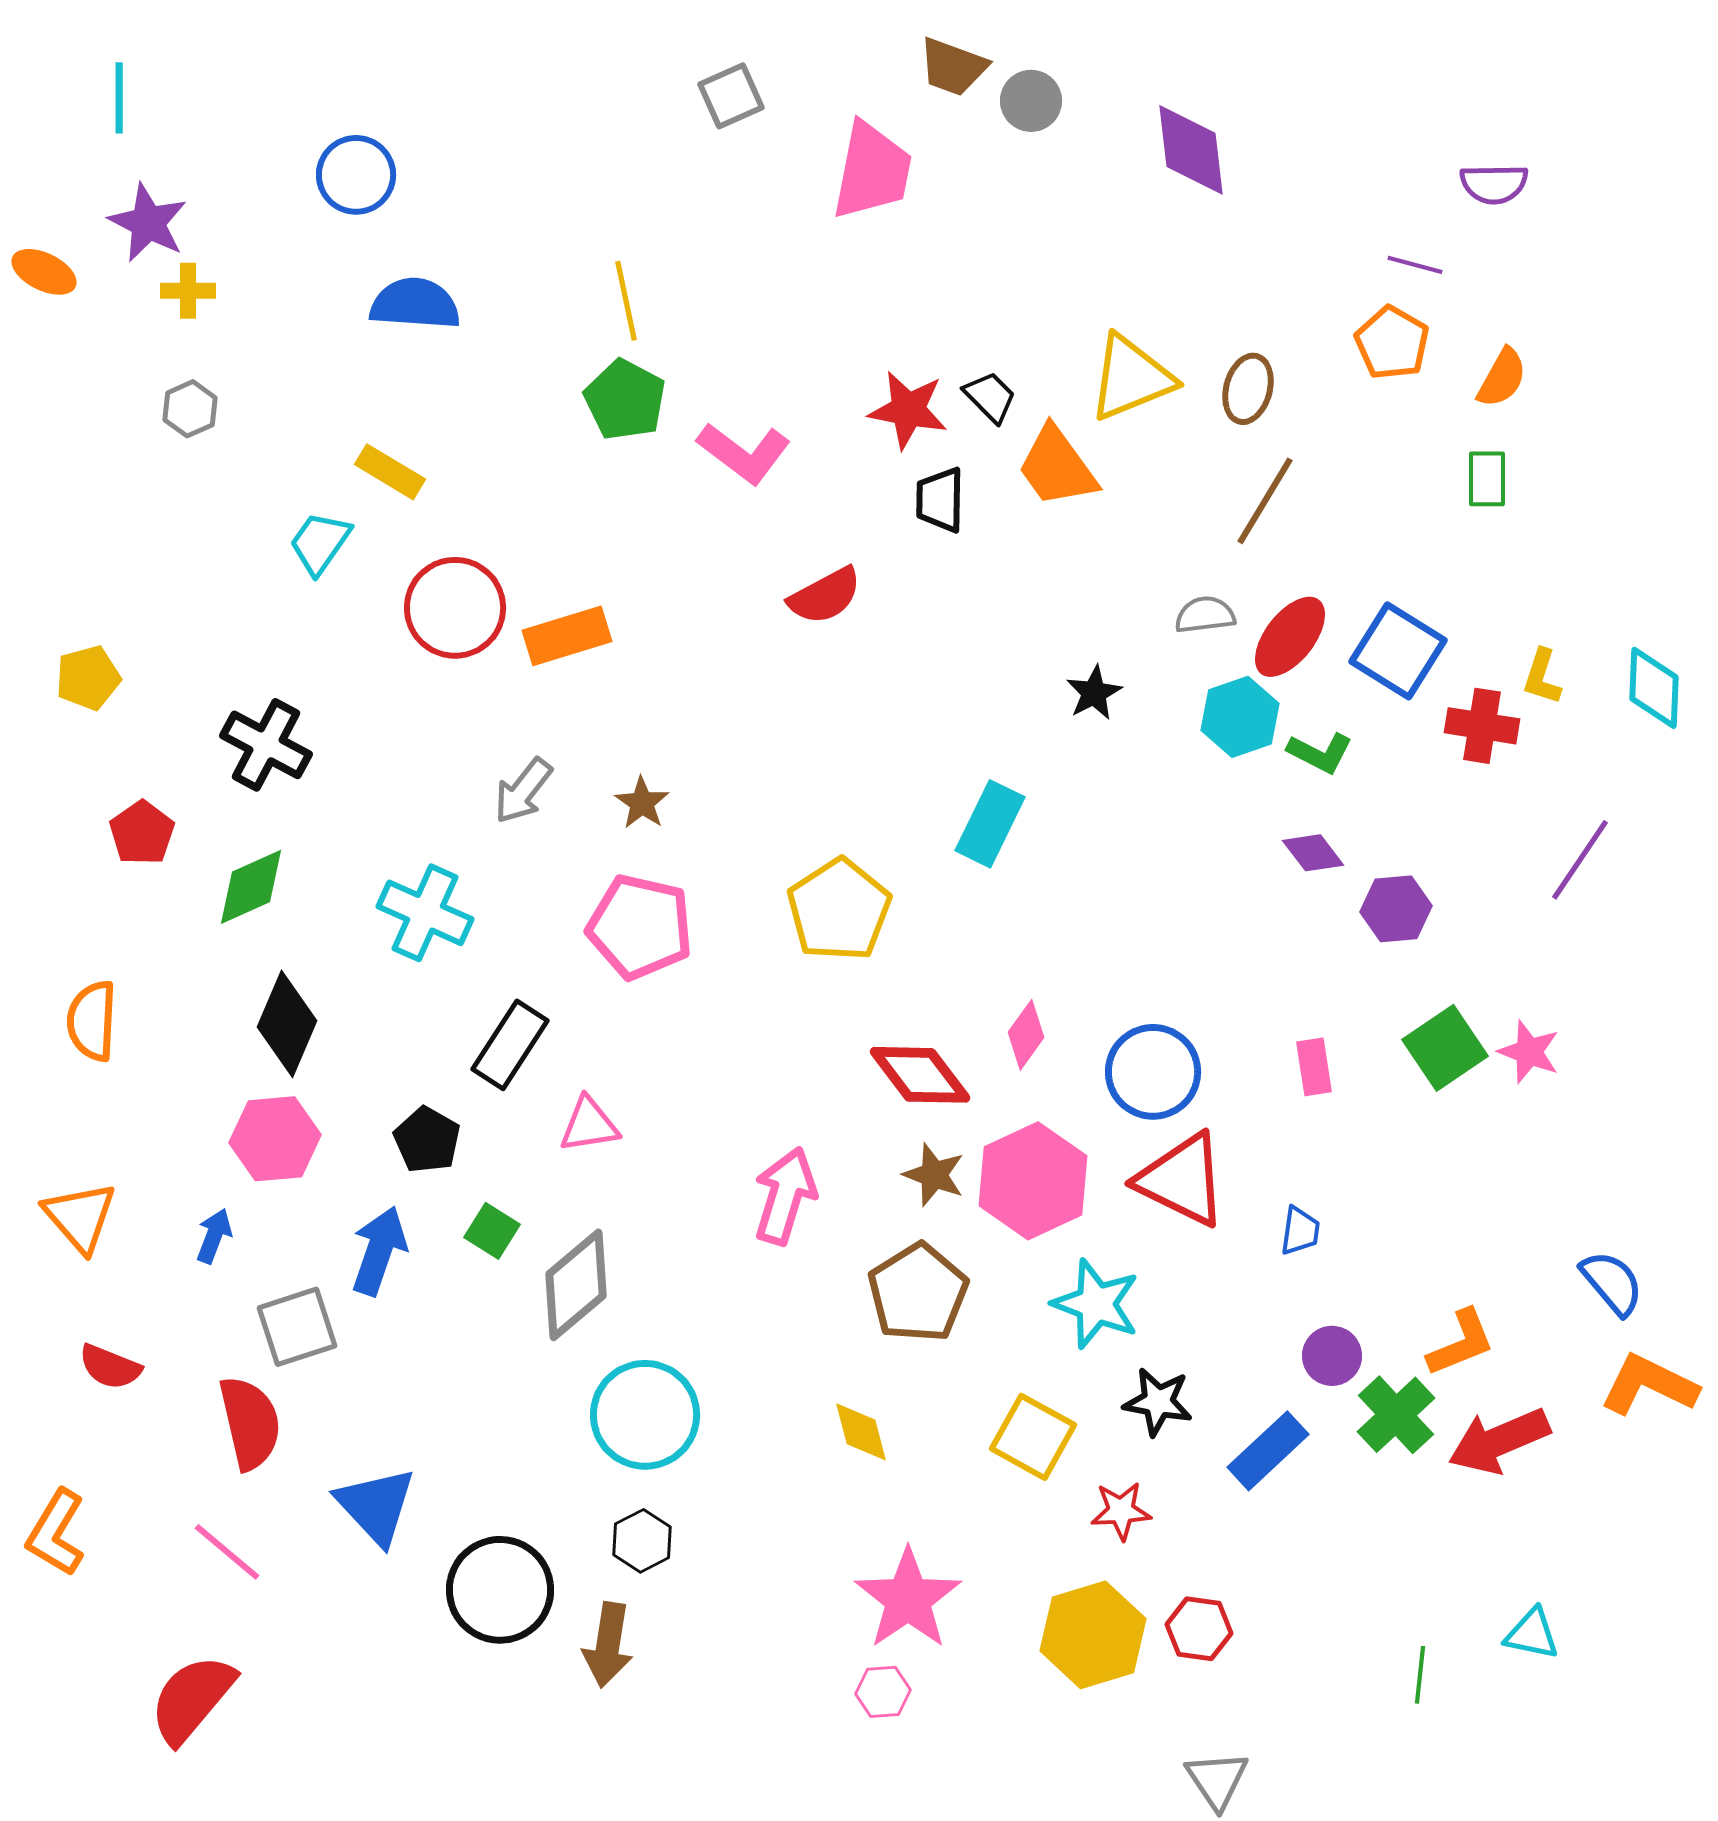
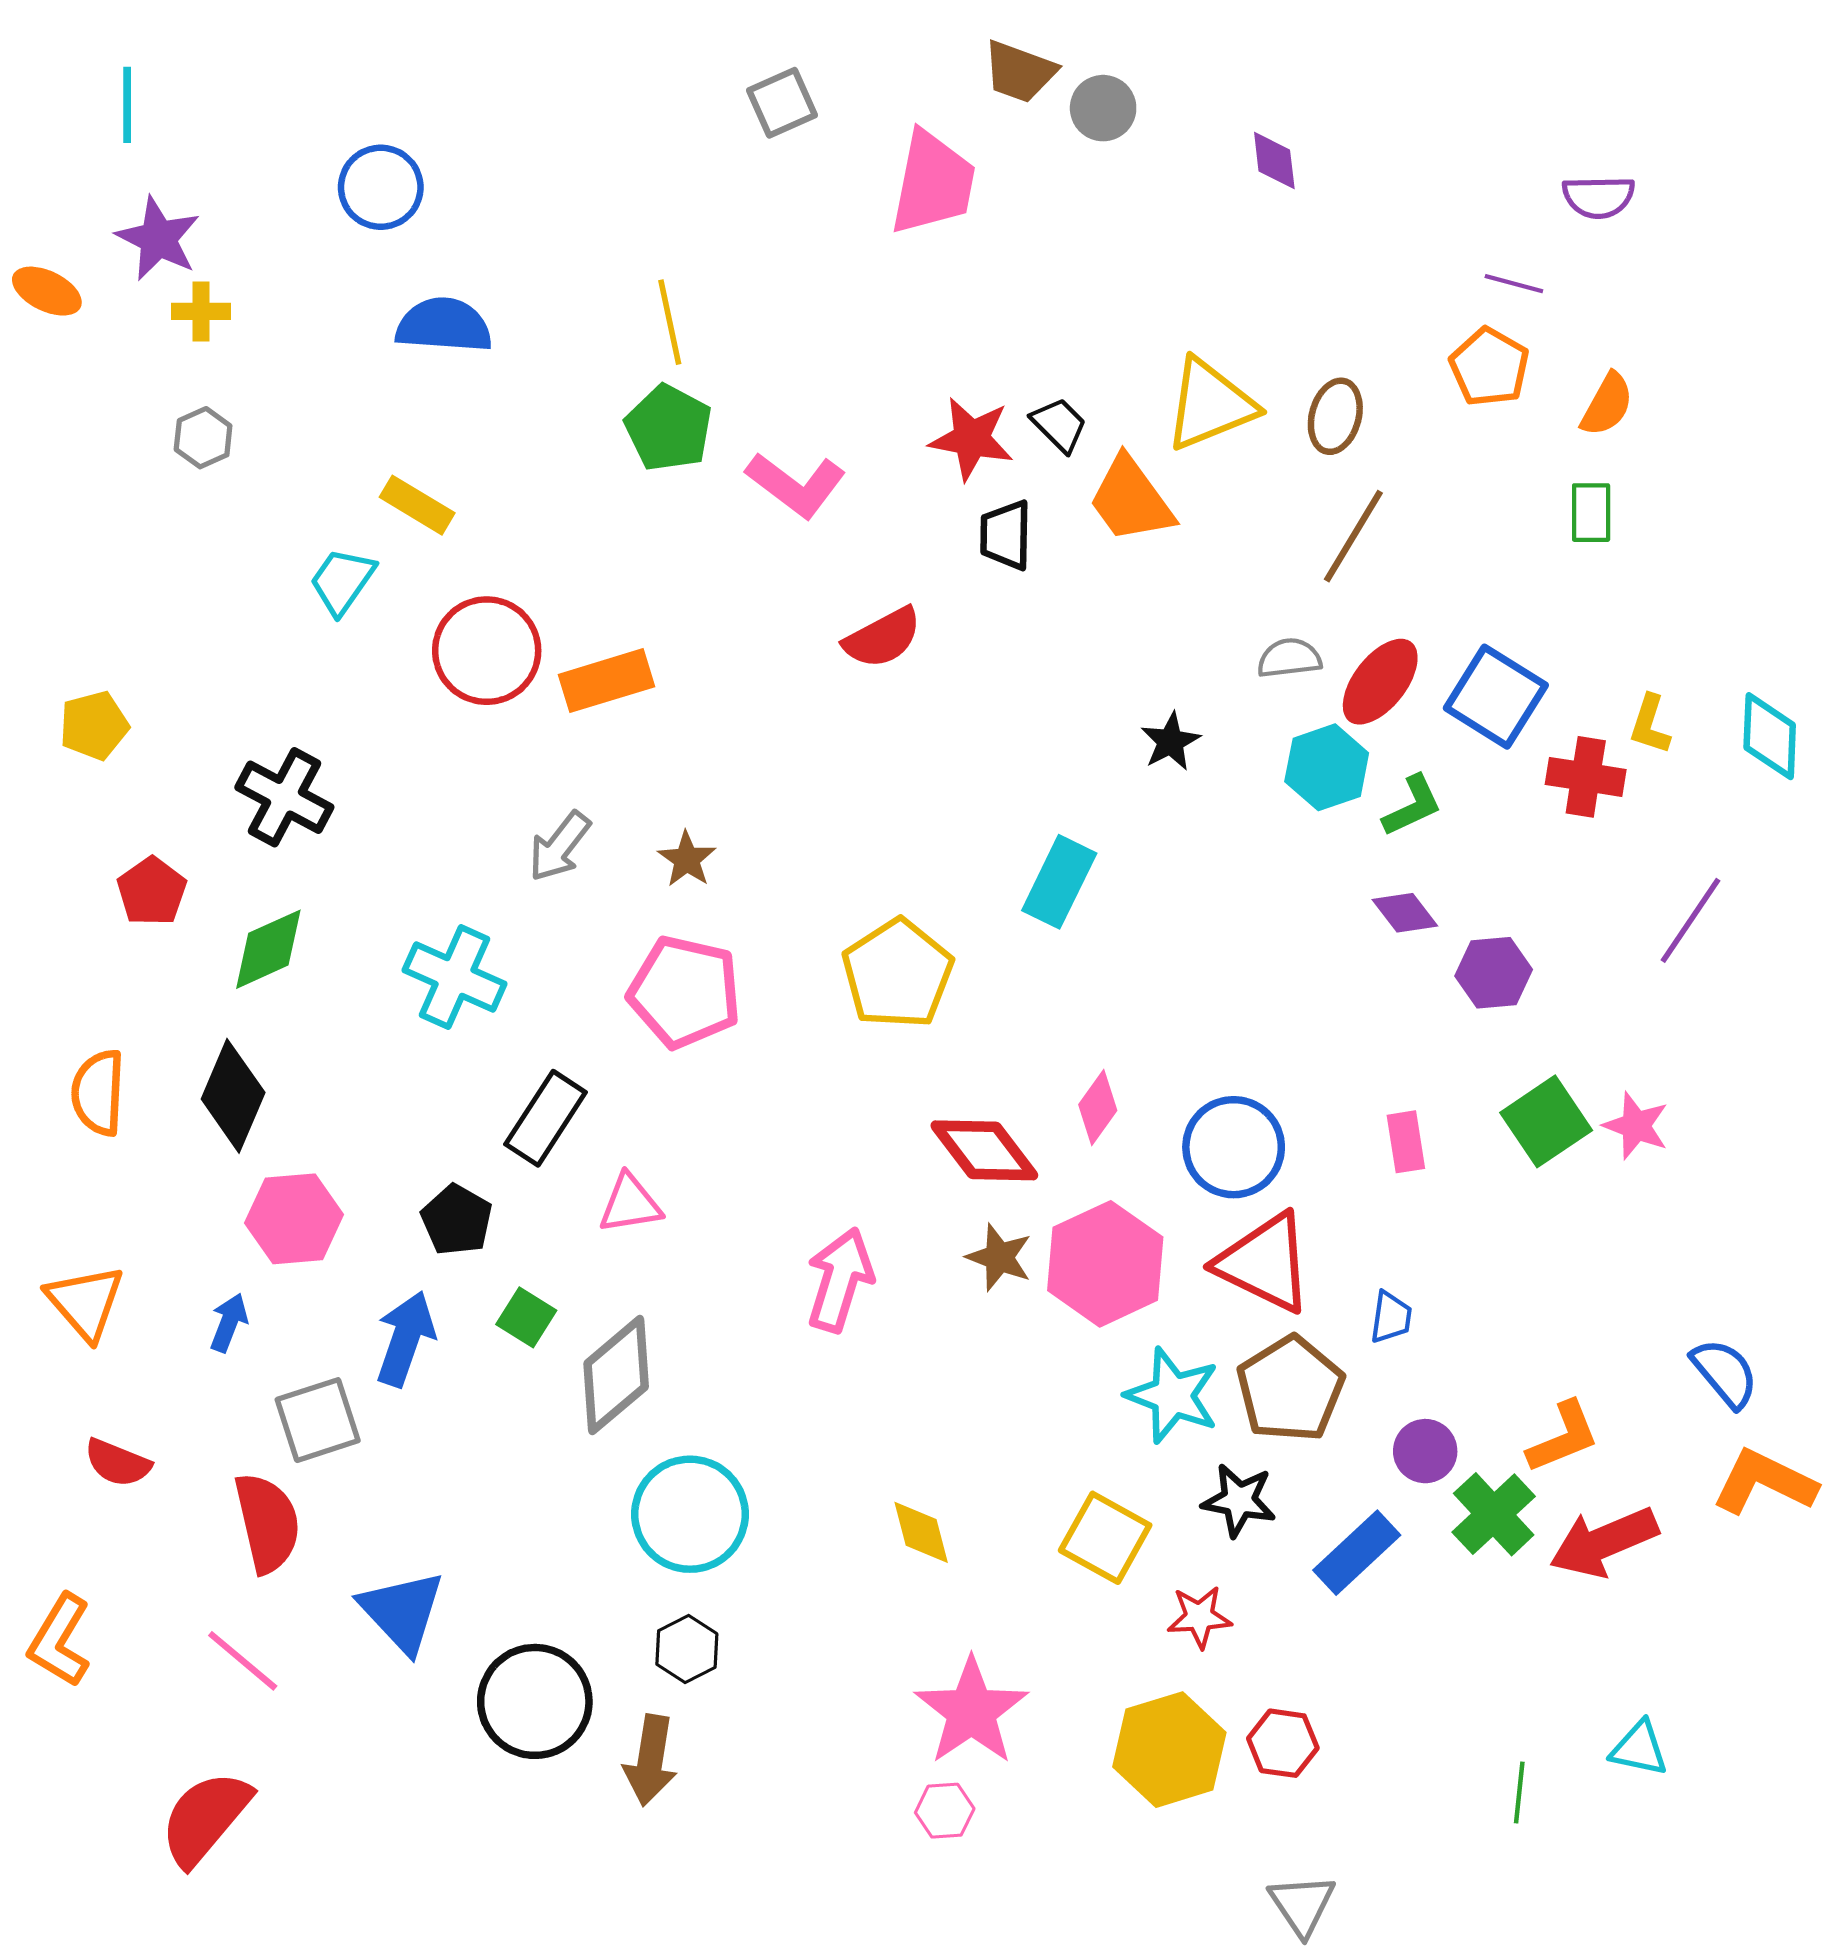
purple diamond: (1191, 150) -> (1274, 161), size x0.6
green L-shape: (1320, 753) -> (1412, 806), turned -52
black diamond: (287, 1024) -> (233, 1096), moved
brown pentagon: (918, 1293) -> (1290, 1389), moved

